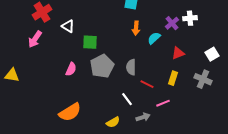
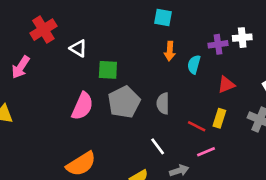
purple cross: (172, 23) -> (218, 44), turned 32
cyan semicircle: (154, 38) -> (194, 64), turned -32
pink arrow: (35, 39) -> (21, 67), moved
pink semicircle: (71, 69) -> (82, 106), size x1.5
red line: (147, 84) -> (197, 126), moved

